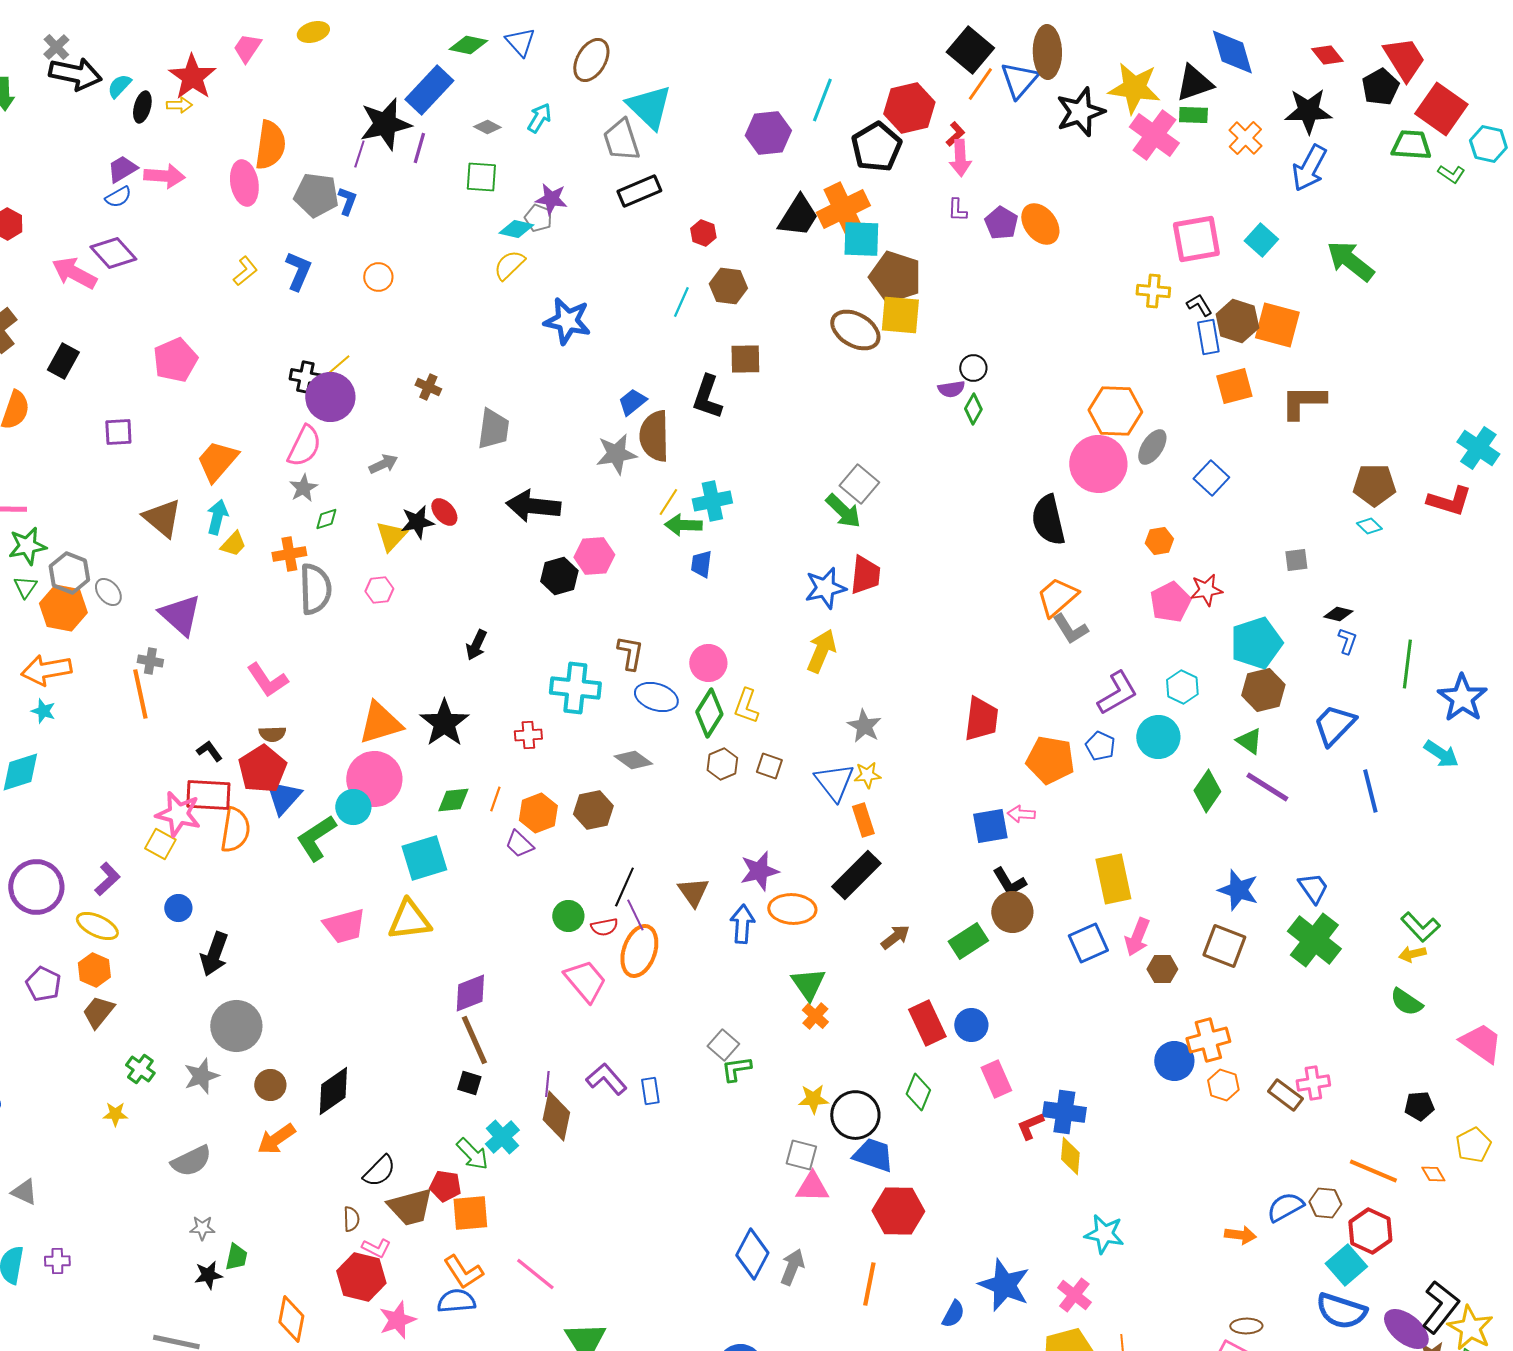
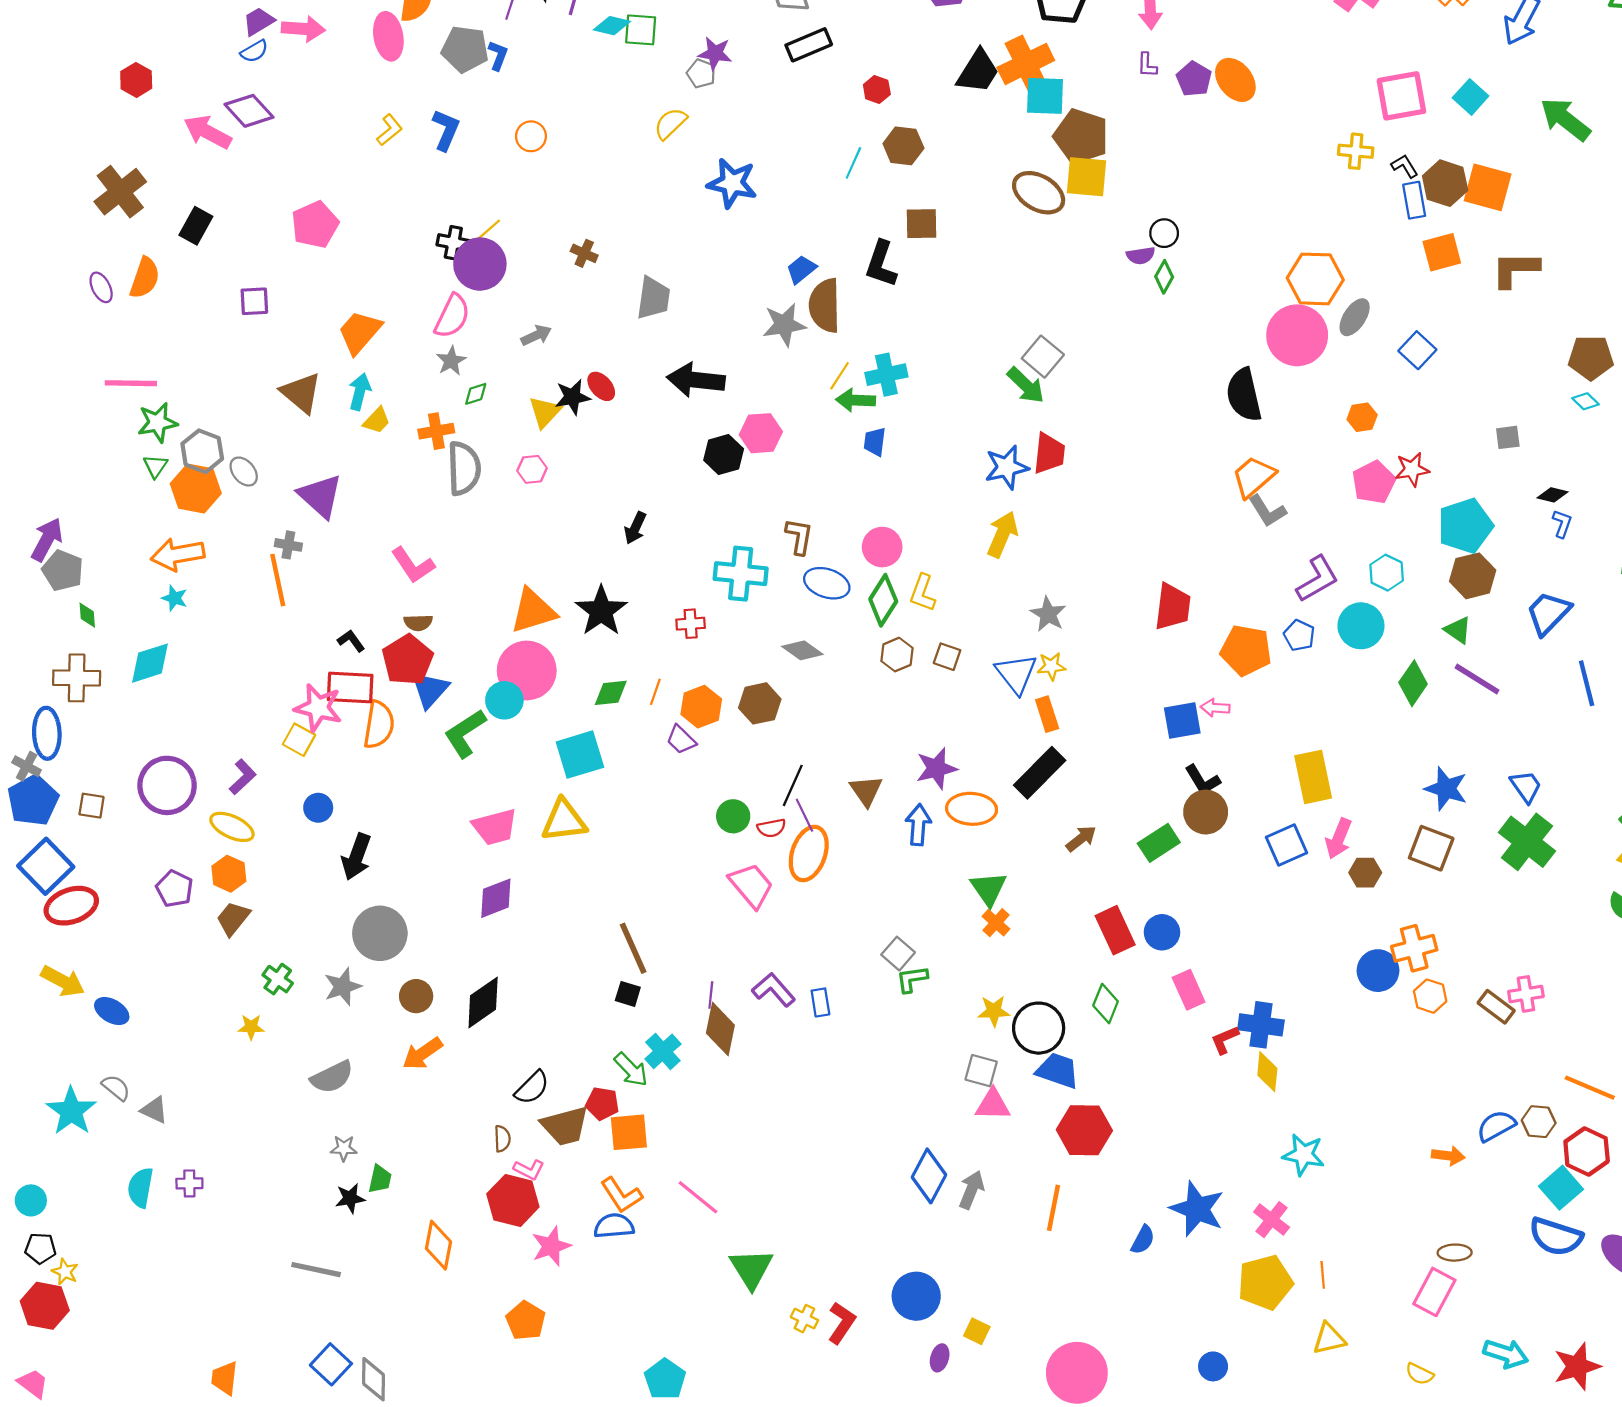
cyan diamond: (516, 229) -> (612, 26), moved
purple diamond: (470, 993) -> (496, 898), moved

